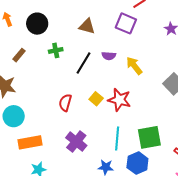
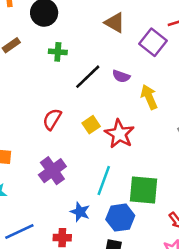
brown triangle: (87, 26) -> (115, 23), moved

